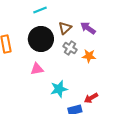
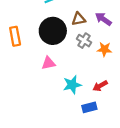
brown triangle: (65, 28) -> (79, 19), turned 32
red arrow: (91, 98) -> (100, 86), moved

